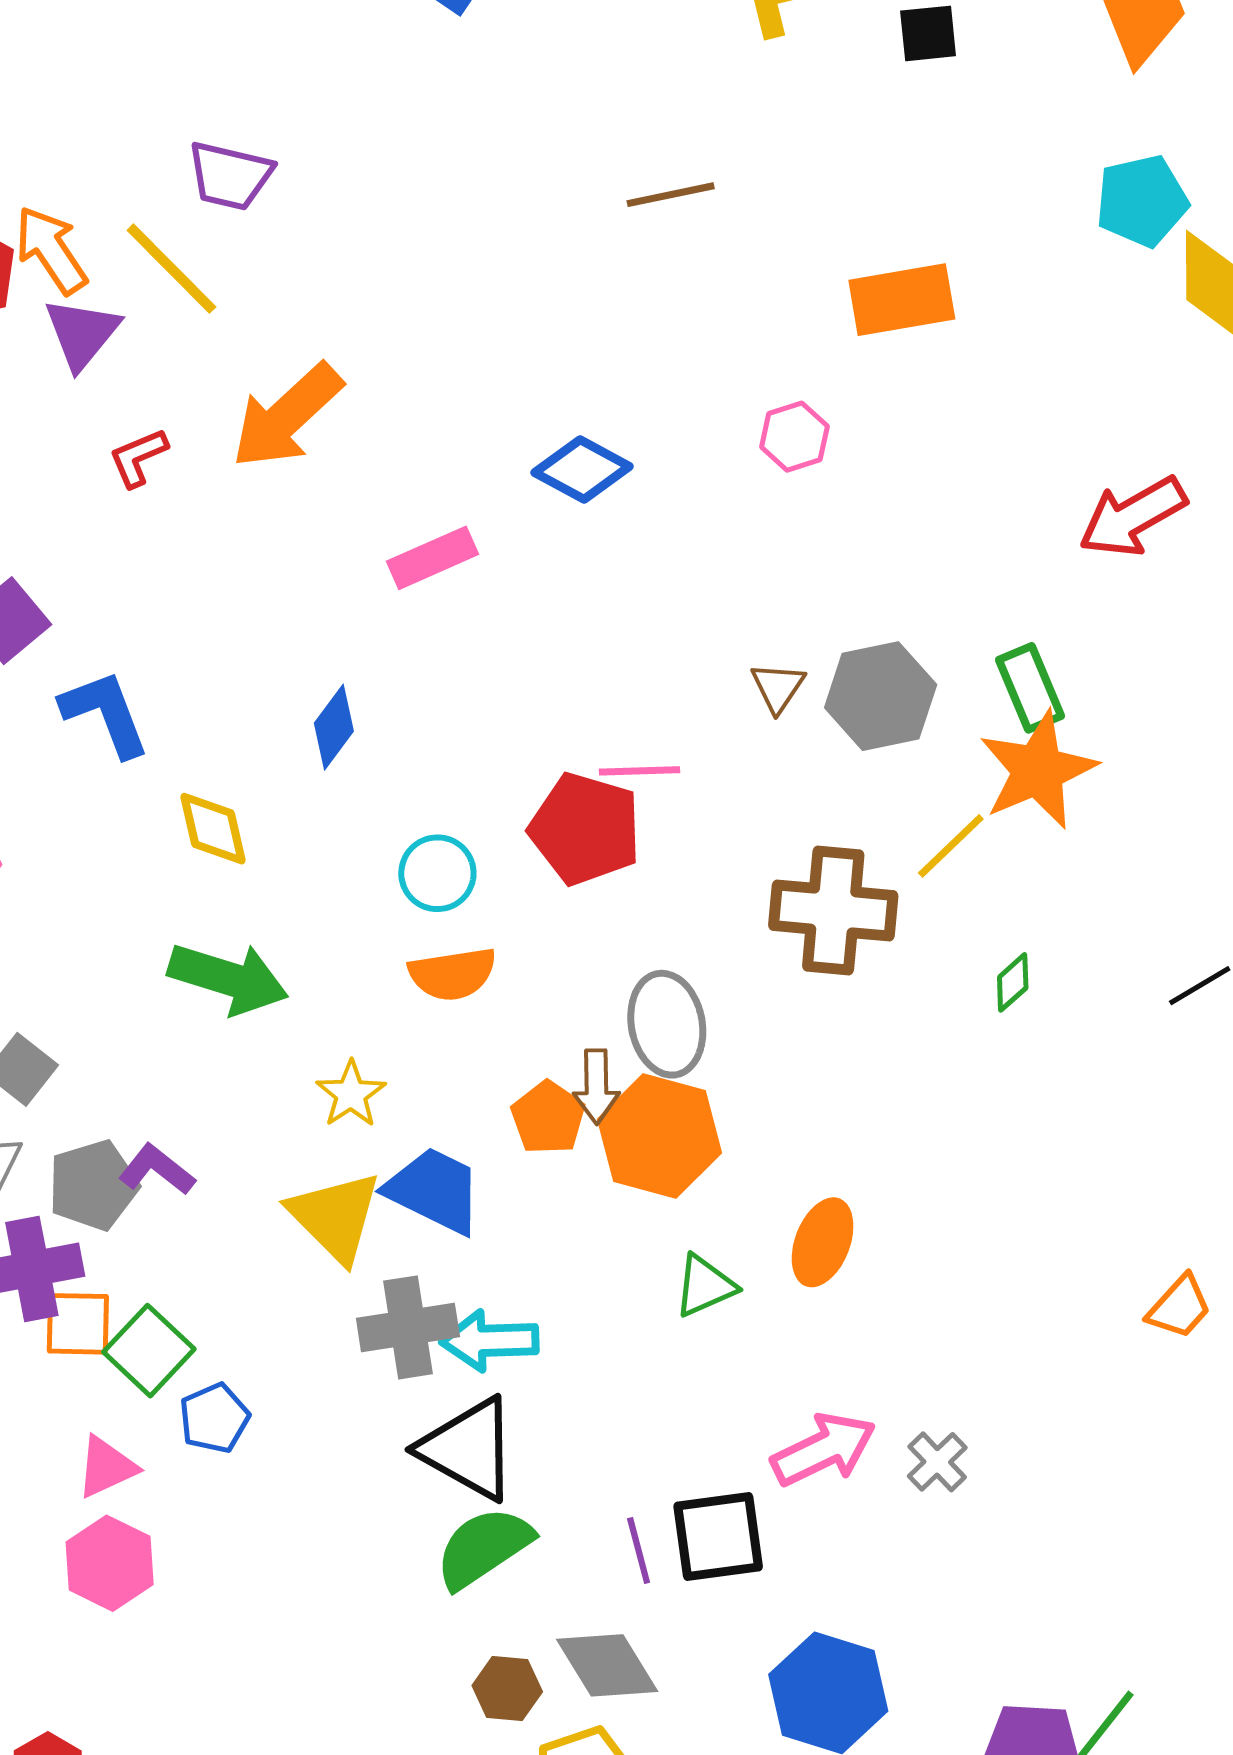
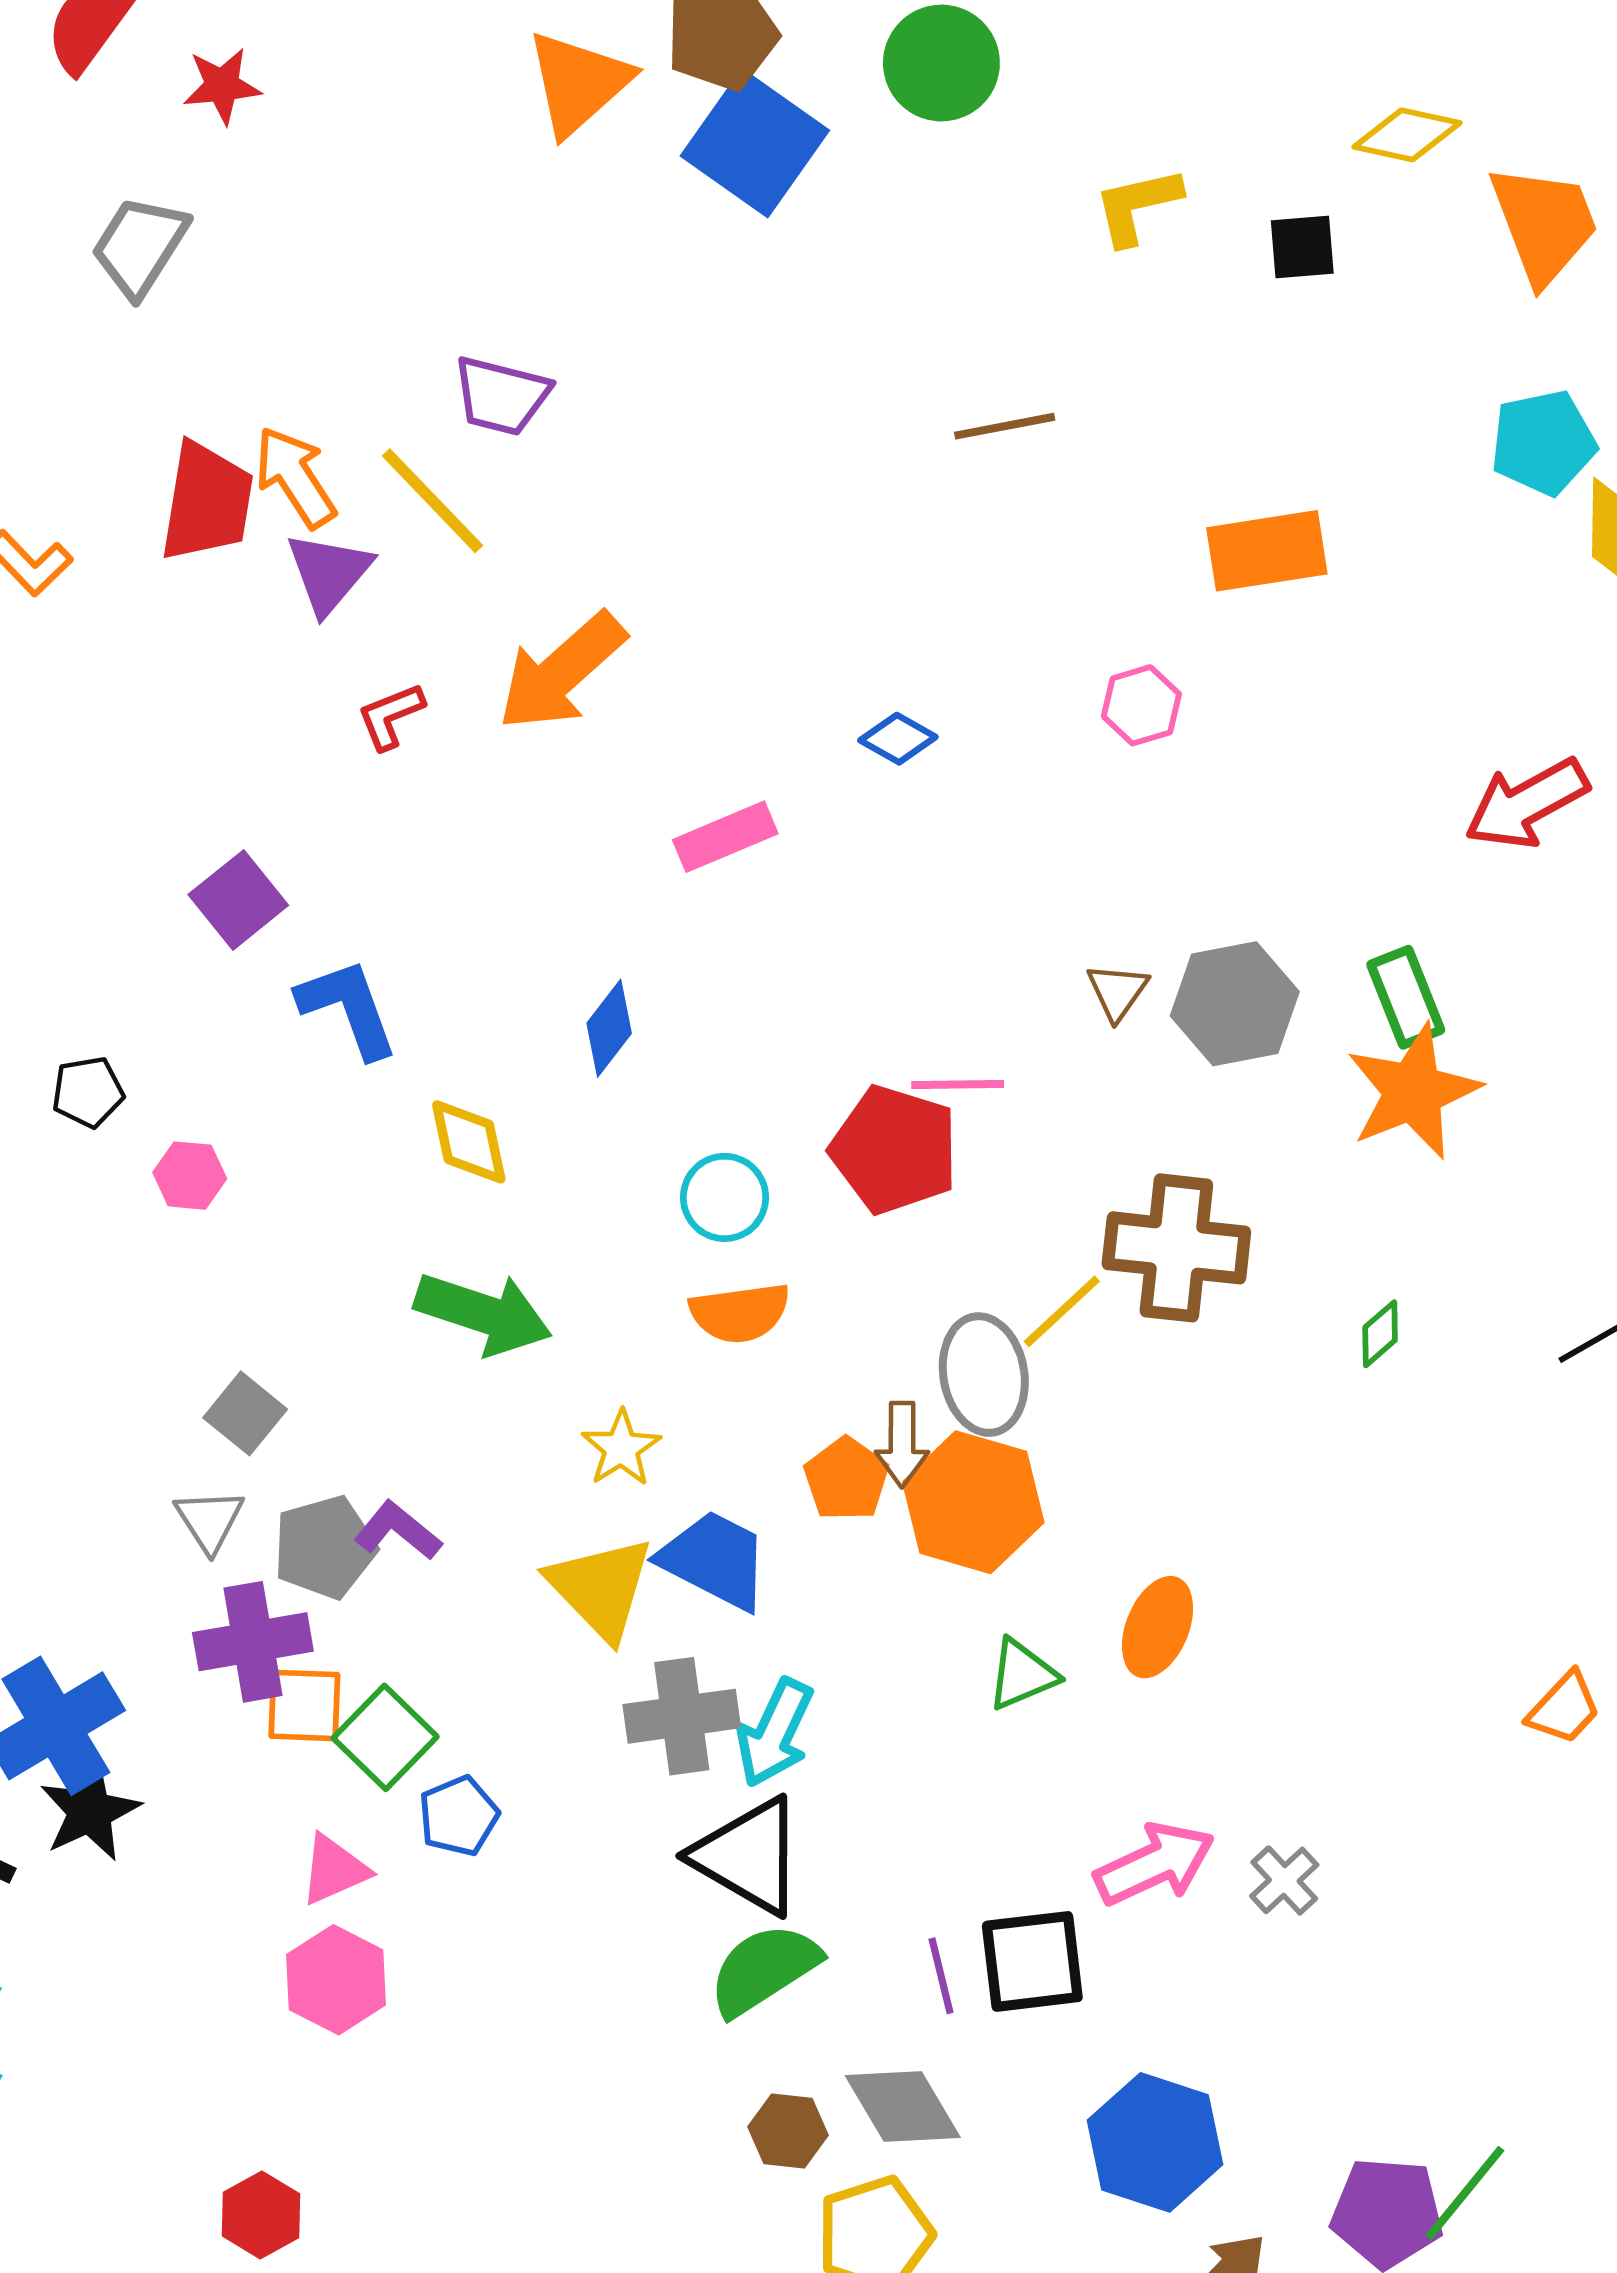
blue diamond: (582, 470) -> (898, 739), size x0.7
yellow line: (951, 846) -> (1062, 1311), moved
cyan arrow: (490, 1341) -> (775, 1733), turned -64

